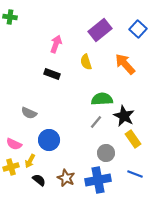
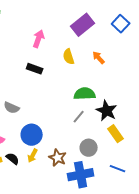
orange arrow: (125, 64) -> (99, 58), moved, size x0.6
yellow arrow: (30, 161) -> (33, 156), moved
brown star: (66, 178) -> (58, 158), moved
black semicircle: (39, 180) -> (13, 159), moved

